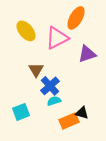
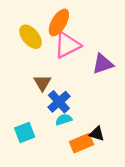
orange ellipse: (76, 18) -> (59, 22), moved

